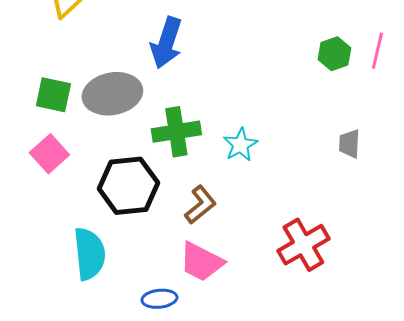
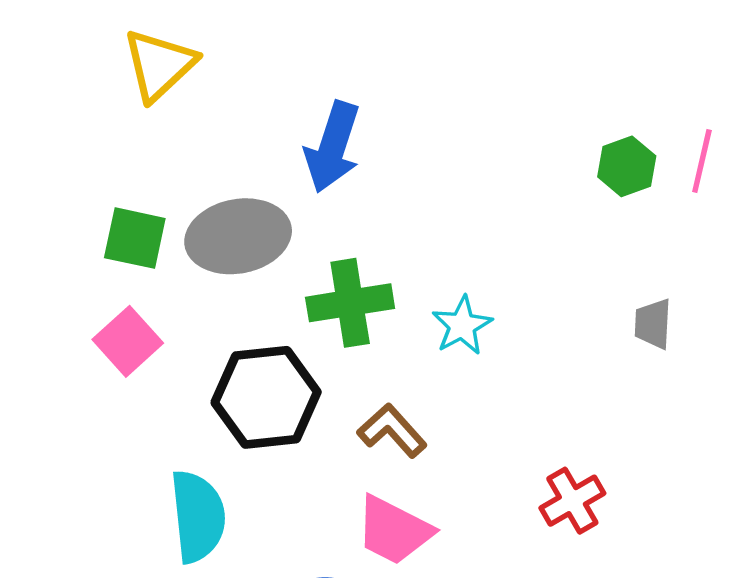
brown L-shape: (200, 205) -> (392, 431), turned -93
red cross: (303, 245) -> (572, 501), size x0.7

